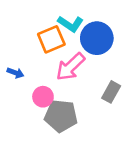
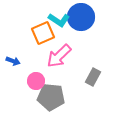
blue circle: (97, 38) -> (81, 17), moved

